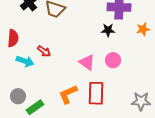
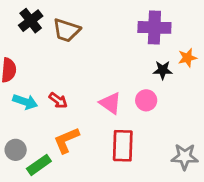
black star: (108, 30) -> (163, 70), moved
red arrow: (44, 51) -> (58, 100), moved
orange L-shape: (68, 94) -> (66, 140), moved

